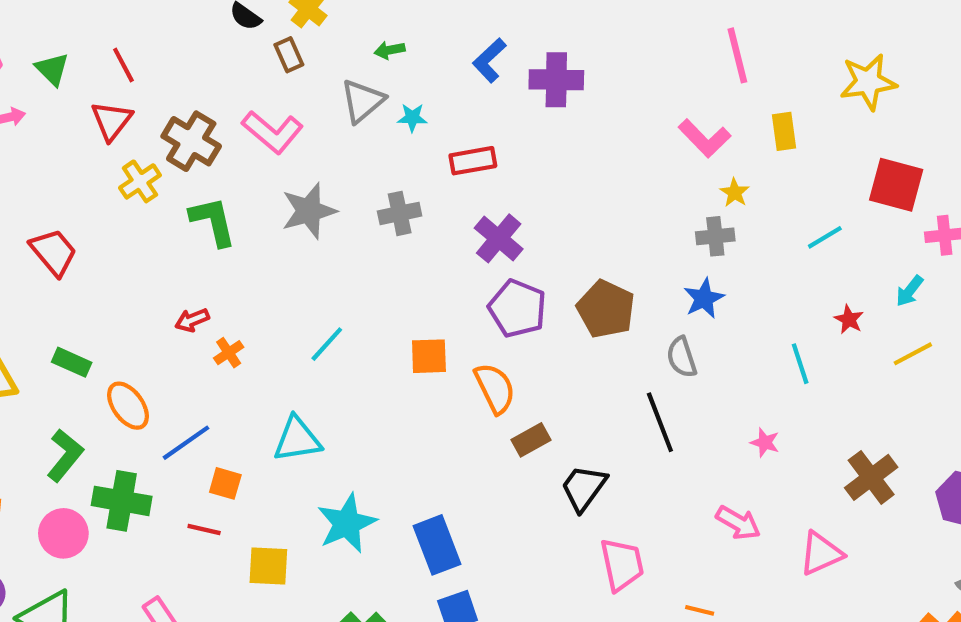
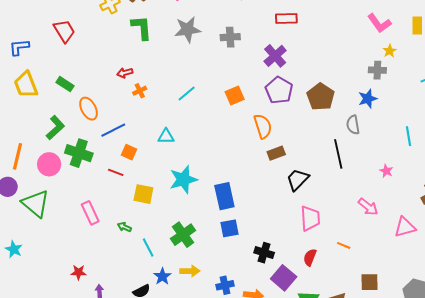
red rectangle: (473, 161) -> (286, 19), moved
orange square: (429, 356) -> (235, 95), moved, turned -30
cyan triangle: (297, 439) -> (166, 136), size x0.7

